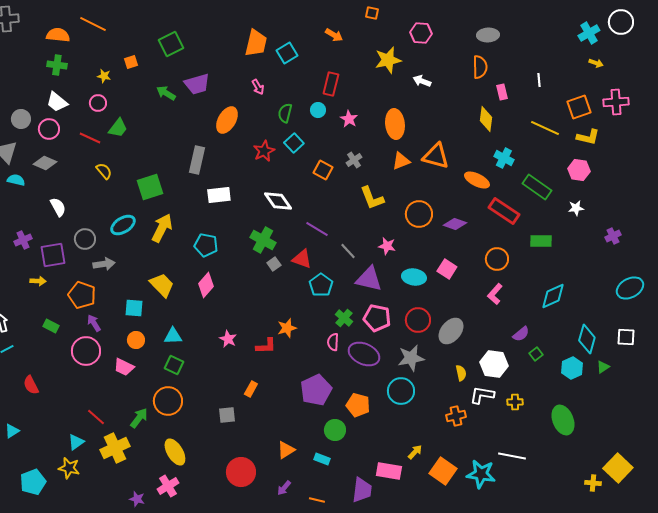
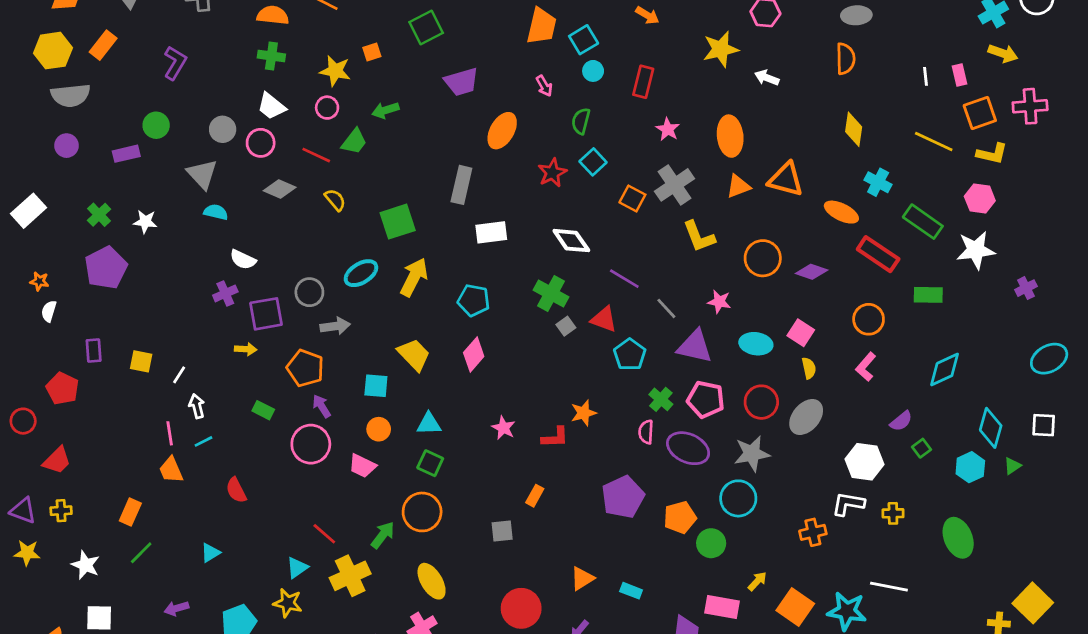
yellow arrow: (596, 63) -> (1003, 53), size x1.5
yellow star: (104, 76) -> (335, 71), size x1.6
pink rectangle: (502, 92) -> (959, 75), moved
green arrow: (166, 93) -> (385, 110), moved, turned -48
cyan circle: (318, 110) -> (593, 71), moved
gray cross: (354, 160) -> (674, 185), size x1.8
gray diamond: (45, 163) -> (280, 189), moved
white semicircle: (58, 207) -> (243, 260), moved, turned 144
white star: (576, 208) -> (976, 250), size x1.8
yellow semicircle: (461, 373) -> (809, 368), moved
orange pentagon: (358, 405) -> (680, 517), turned -30
green circle: (335, 430) -> (711, 543), moved

